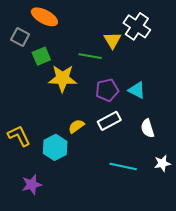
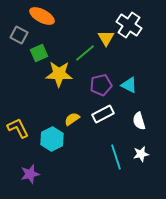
green line: (90, 56) -> (85, 53), turned -50
white star: (162, 163) -> (141, 154), moved
cyan line: (123, 167) -> (116, 157), turned 60

